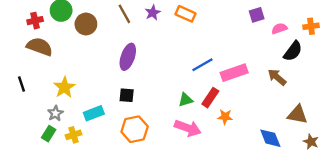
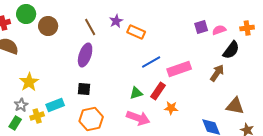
purple star: (153, 13) -> (116, 21), moved
brown line: (124, 14) -> (90, 27), moved
orange rectangle: (185, 14) -> (136, 32), moved
purple square: (257, 15) -> (201, 27), moved
brown arrow: (277, 77) -> (217, 73), turned 84
yellow cross: (74, 135) -> (37, 116), moved

